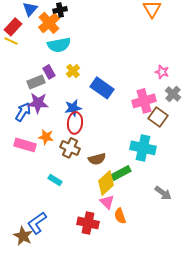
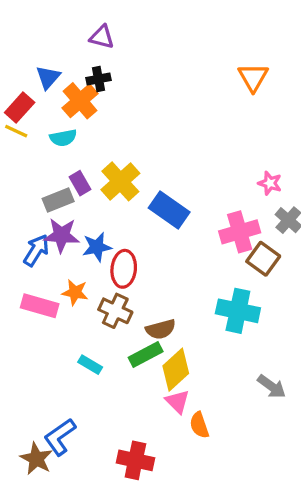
cyan semicircle: (59, 45) -> (63, 138), moved, size x0.7
yellow cross: (73, 71) -> (120, 181), size x1.6
blue star: (73, 108) -> (97, 247), moved
green rectangle: (121, 173) -> (146, 355), moved
red cross: (88, 223) -> (135, 460), moved

